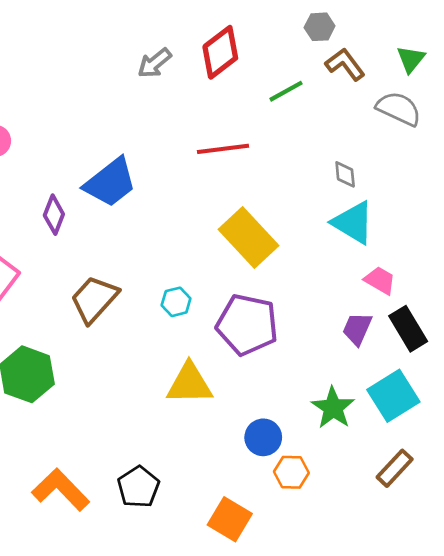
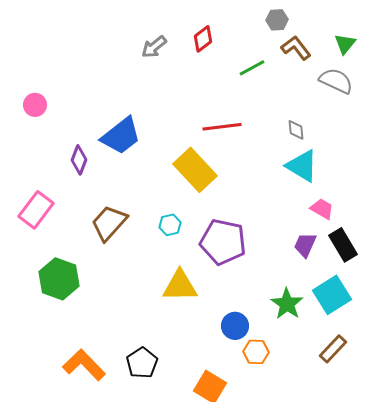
red diamond: (220, 52) -> (203, 39), size x0.7
red line: (223, 149) -> (222, 127), moved
yellow rectangle: (248, 237) -> (195, 170), moved

